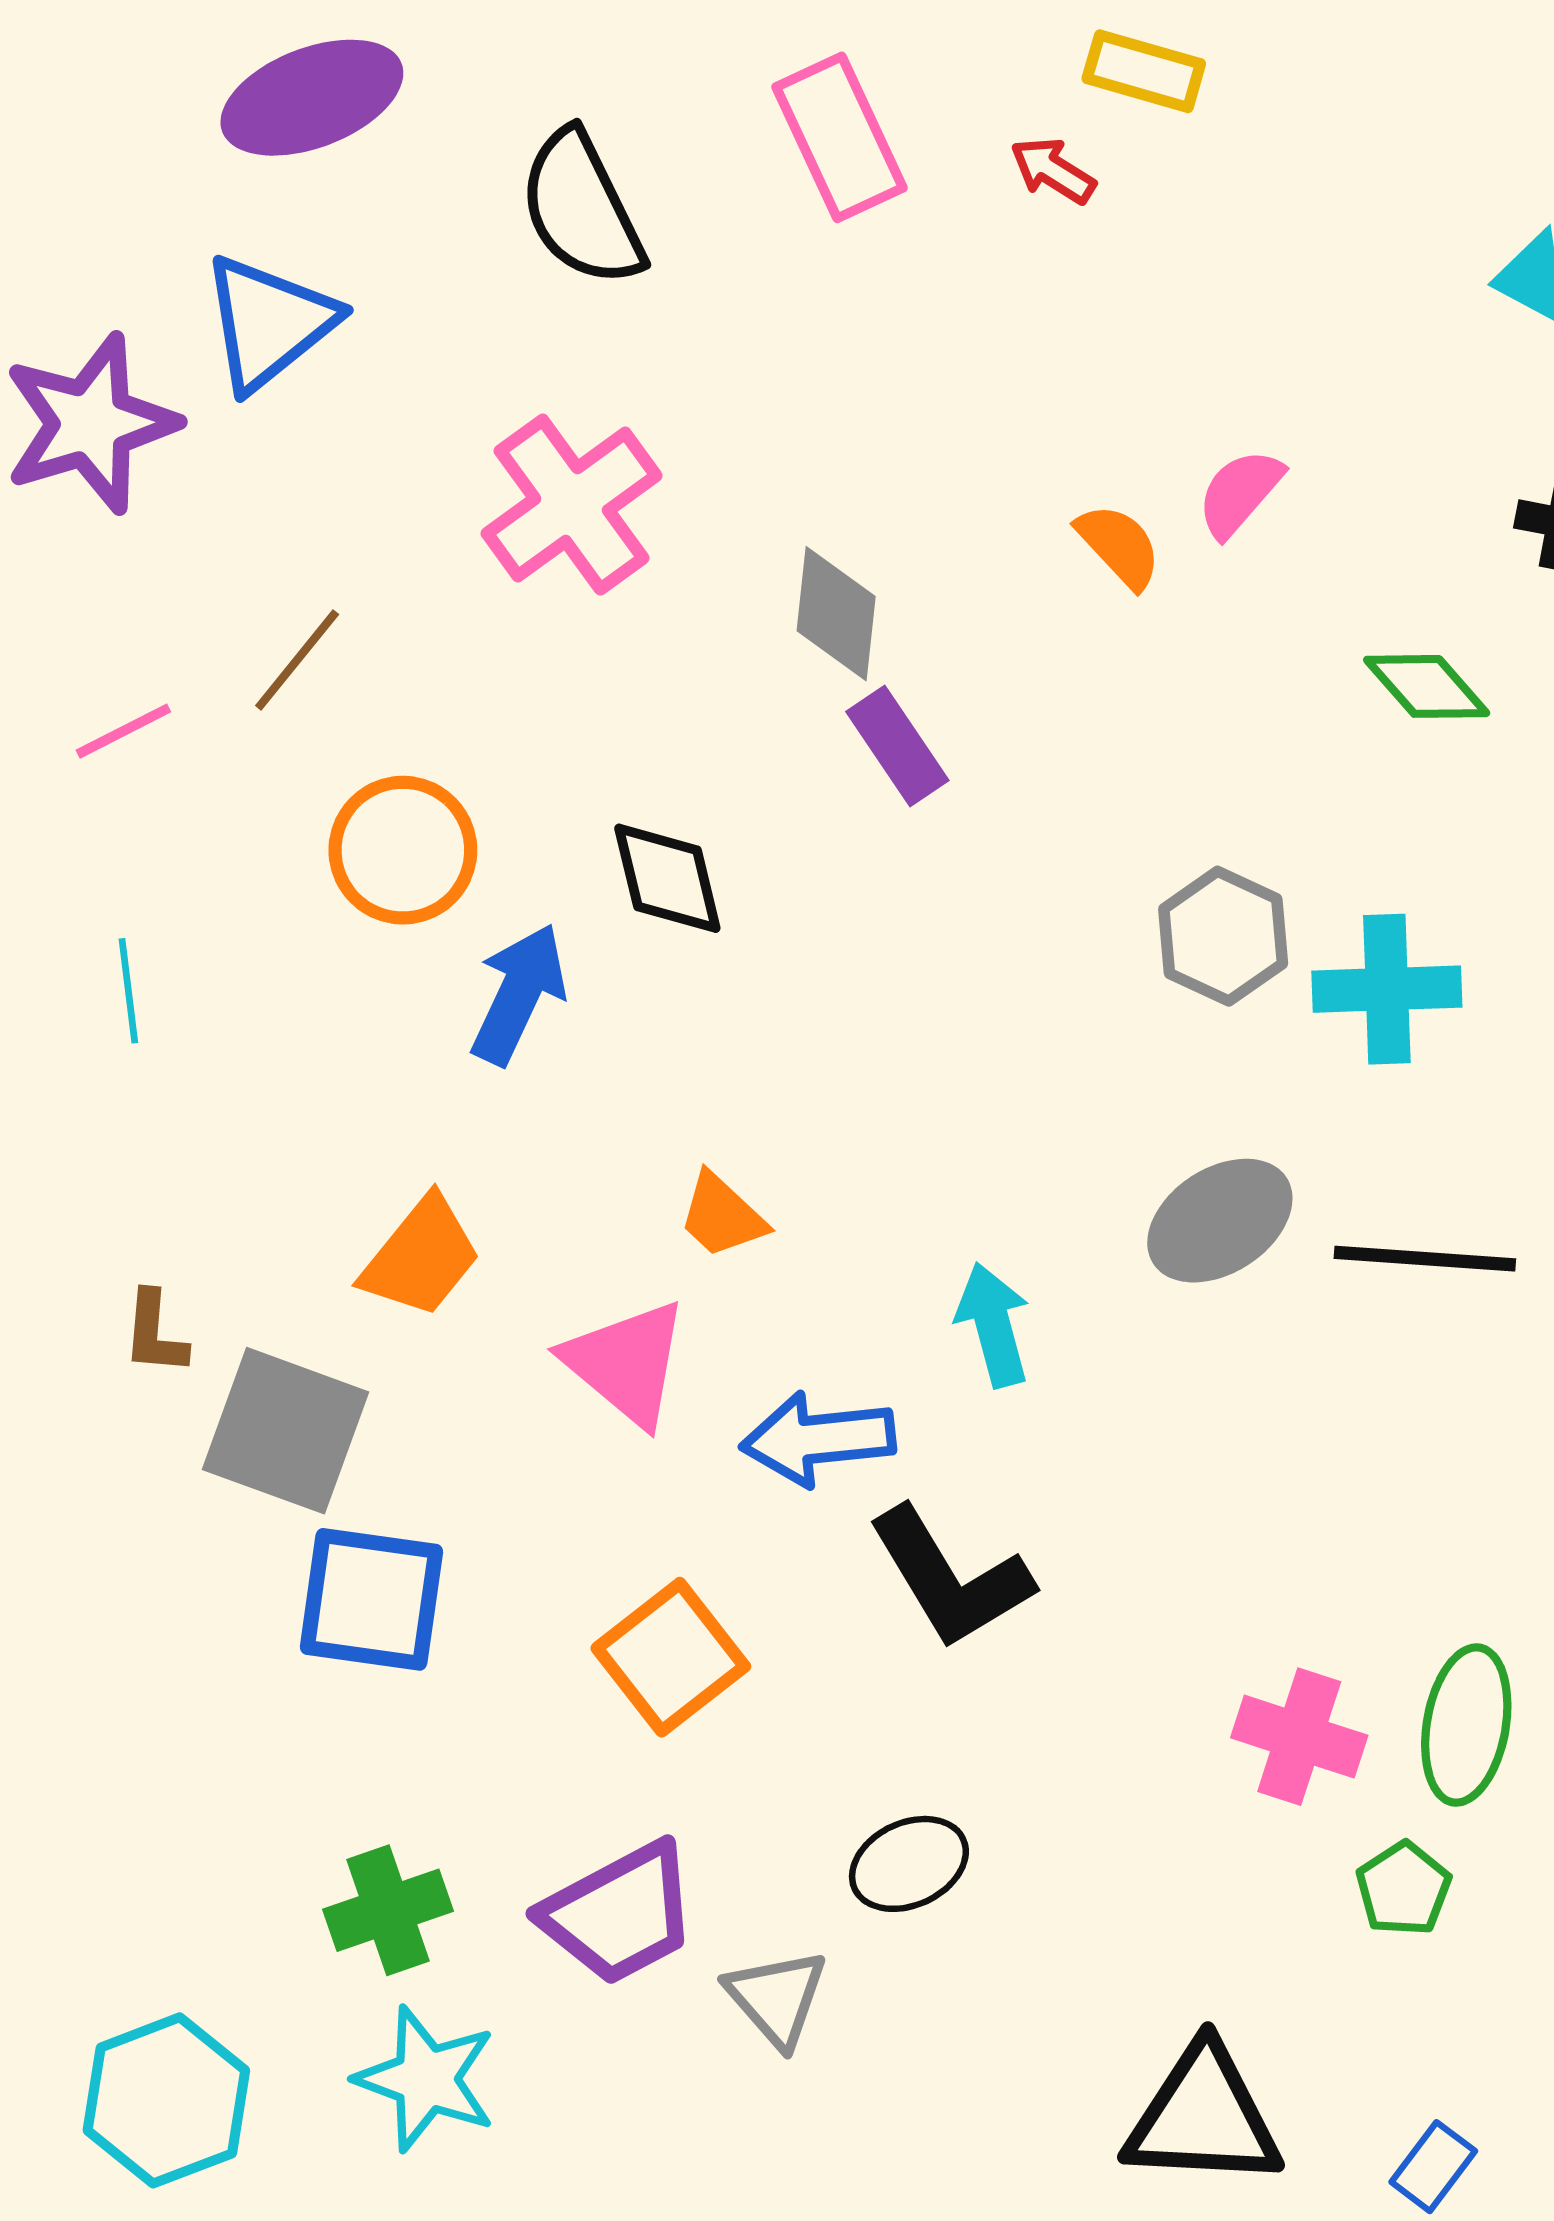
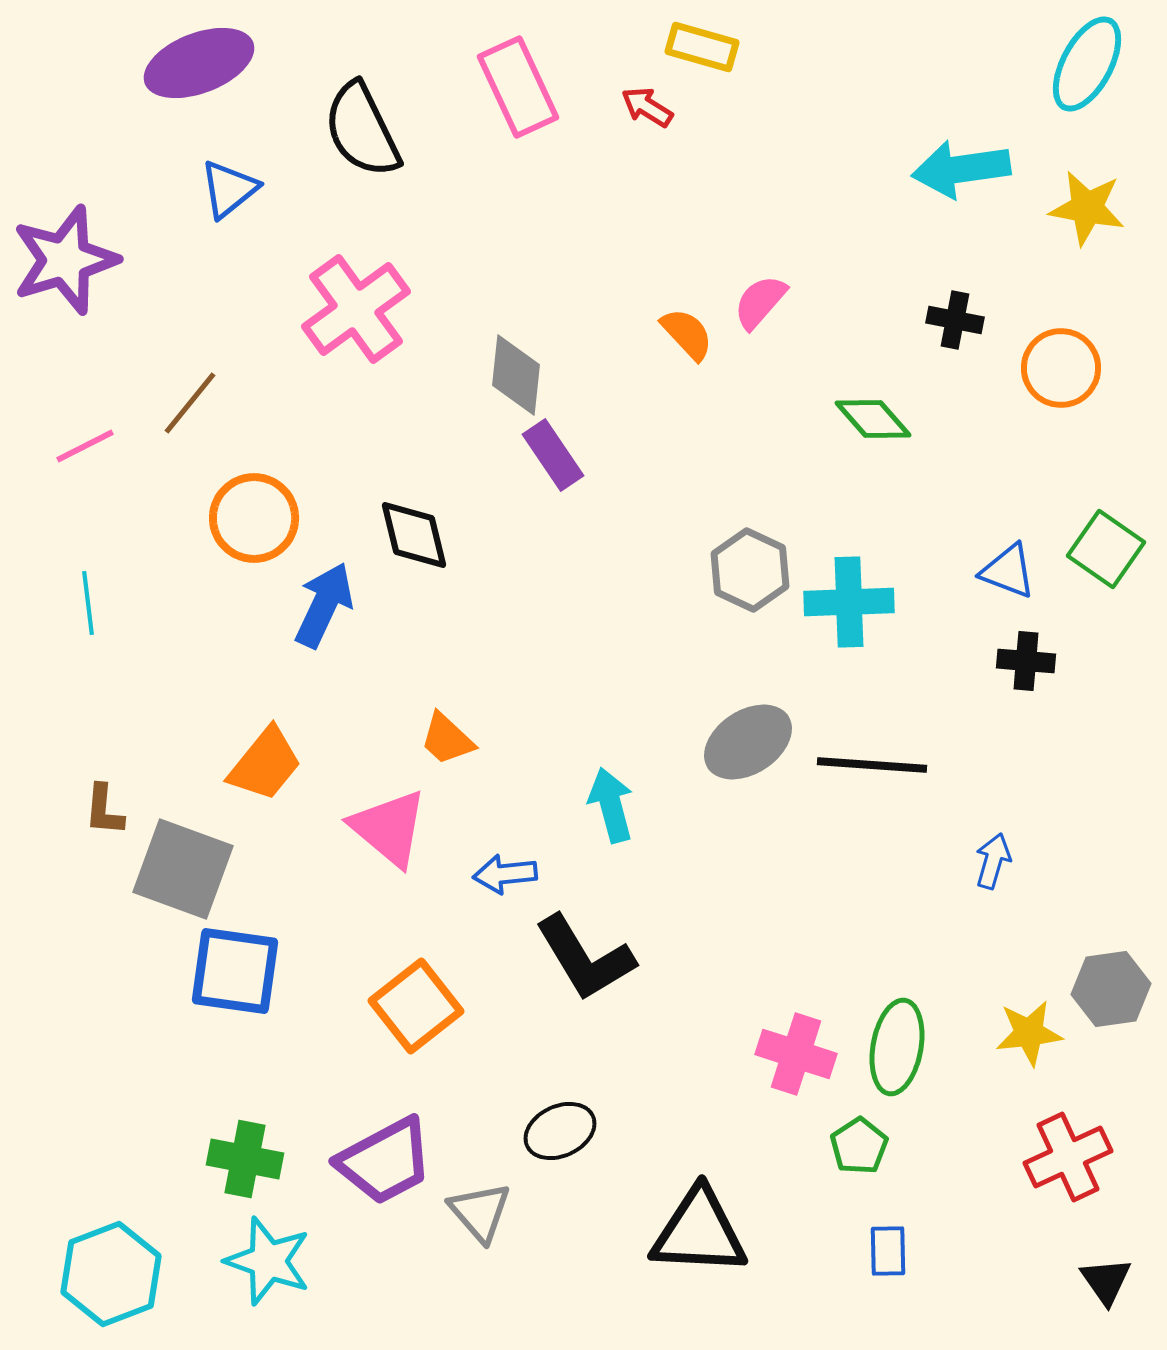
blue triangle: (269, 323) -> (229, 189), moved, size x0.7
blue arrow: (818, 1439) -> (505, 874), size x0.7
green cross: (388, 1910) -> (245, 1159), turned 30
black triangle: (1203, 2117) -> (699, 1232), moved
blue rectangle: (1433, 2167) -> (888, 1251), moved, turned -38

